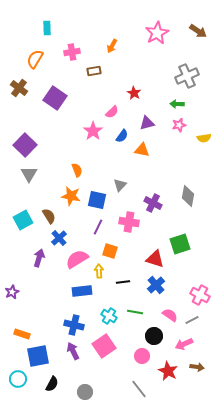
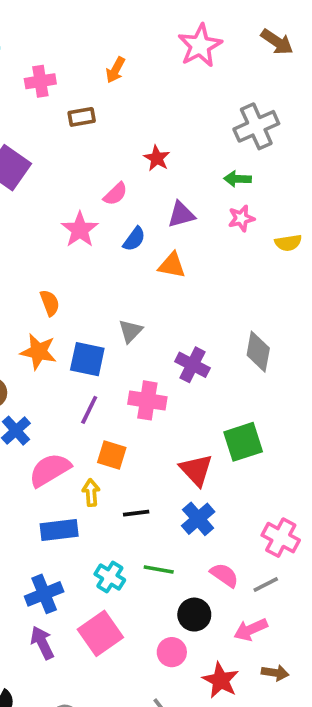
red triangle: (155, 259) -> (196, 470), turned 30
blue cross: (74, 325) -> (44, 594), turned -36

